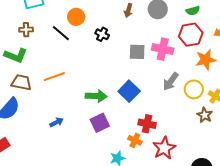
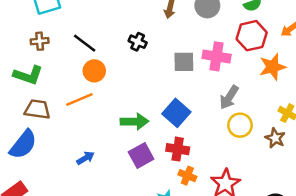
orange circle: (76, 17) -> (94, 71), moved
yellow circle: (194, 89) -> (240, 125), moved
red cross: (147, 124) -> (178, 149), moved

